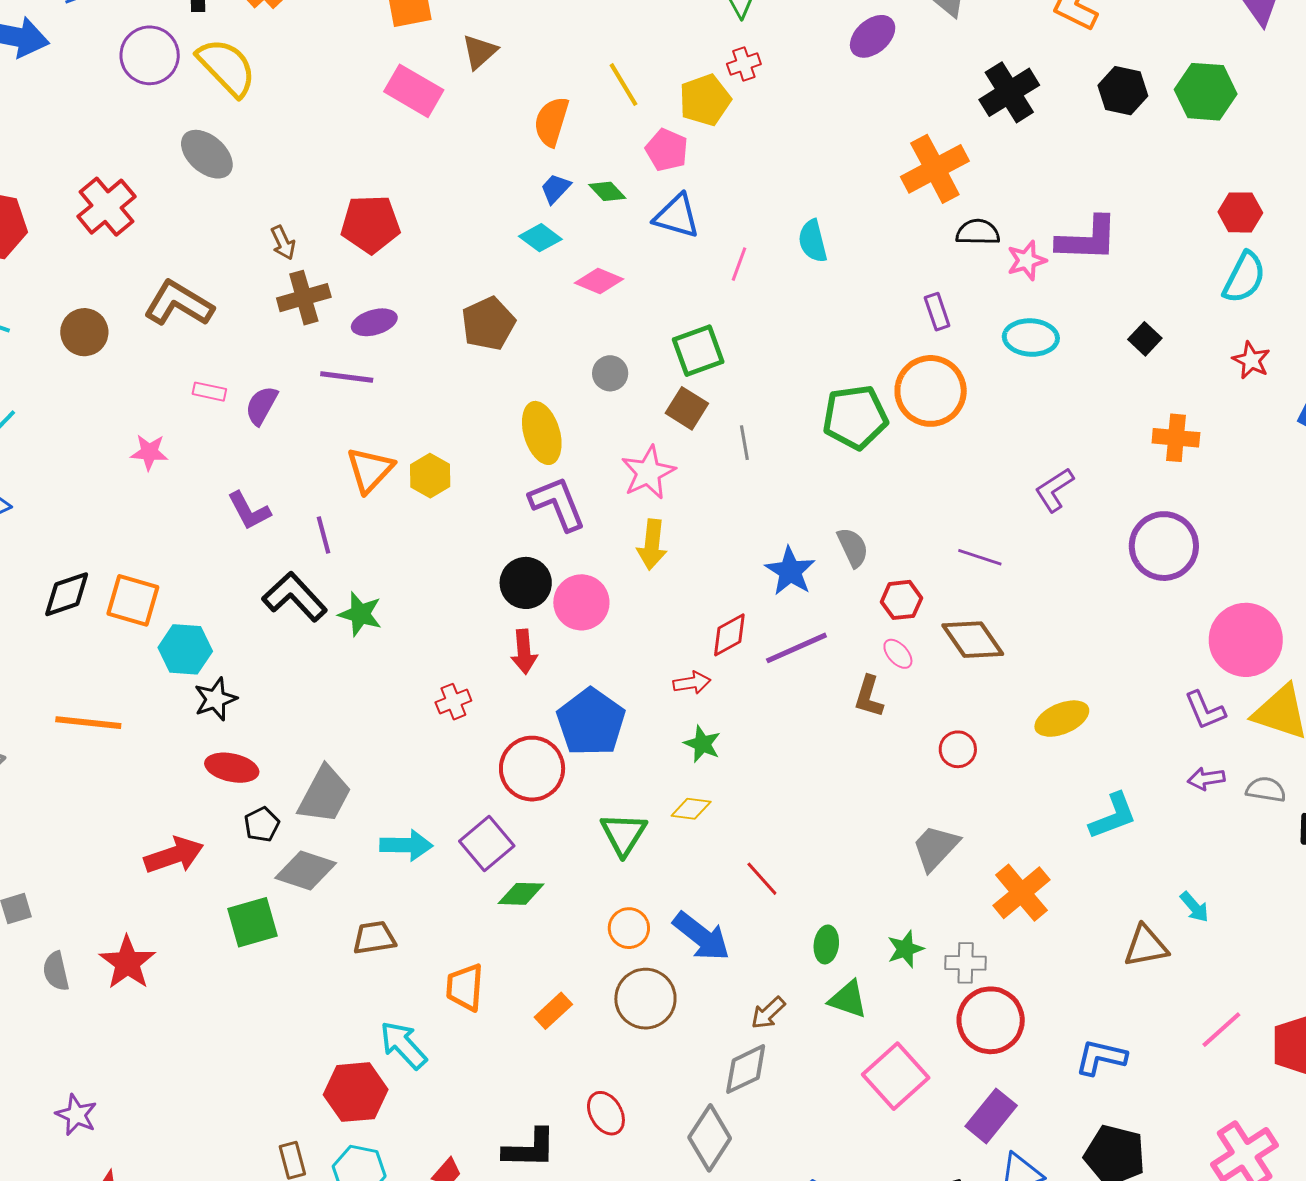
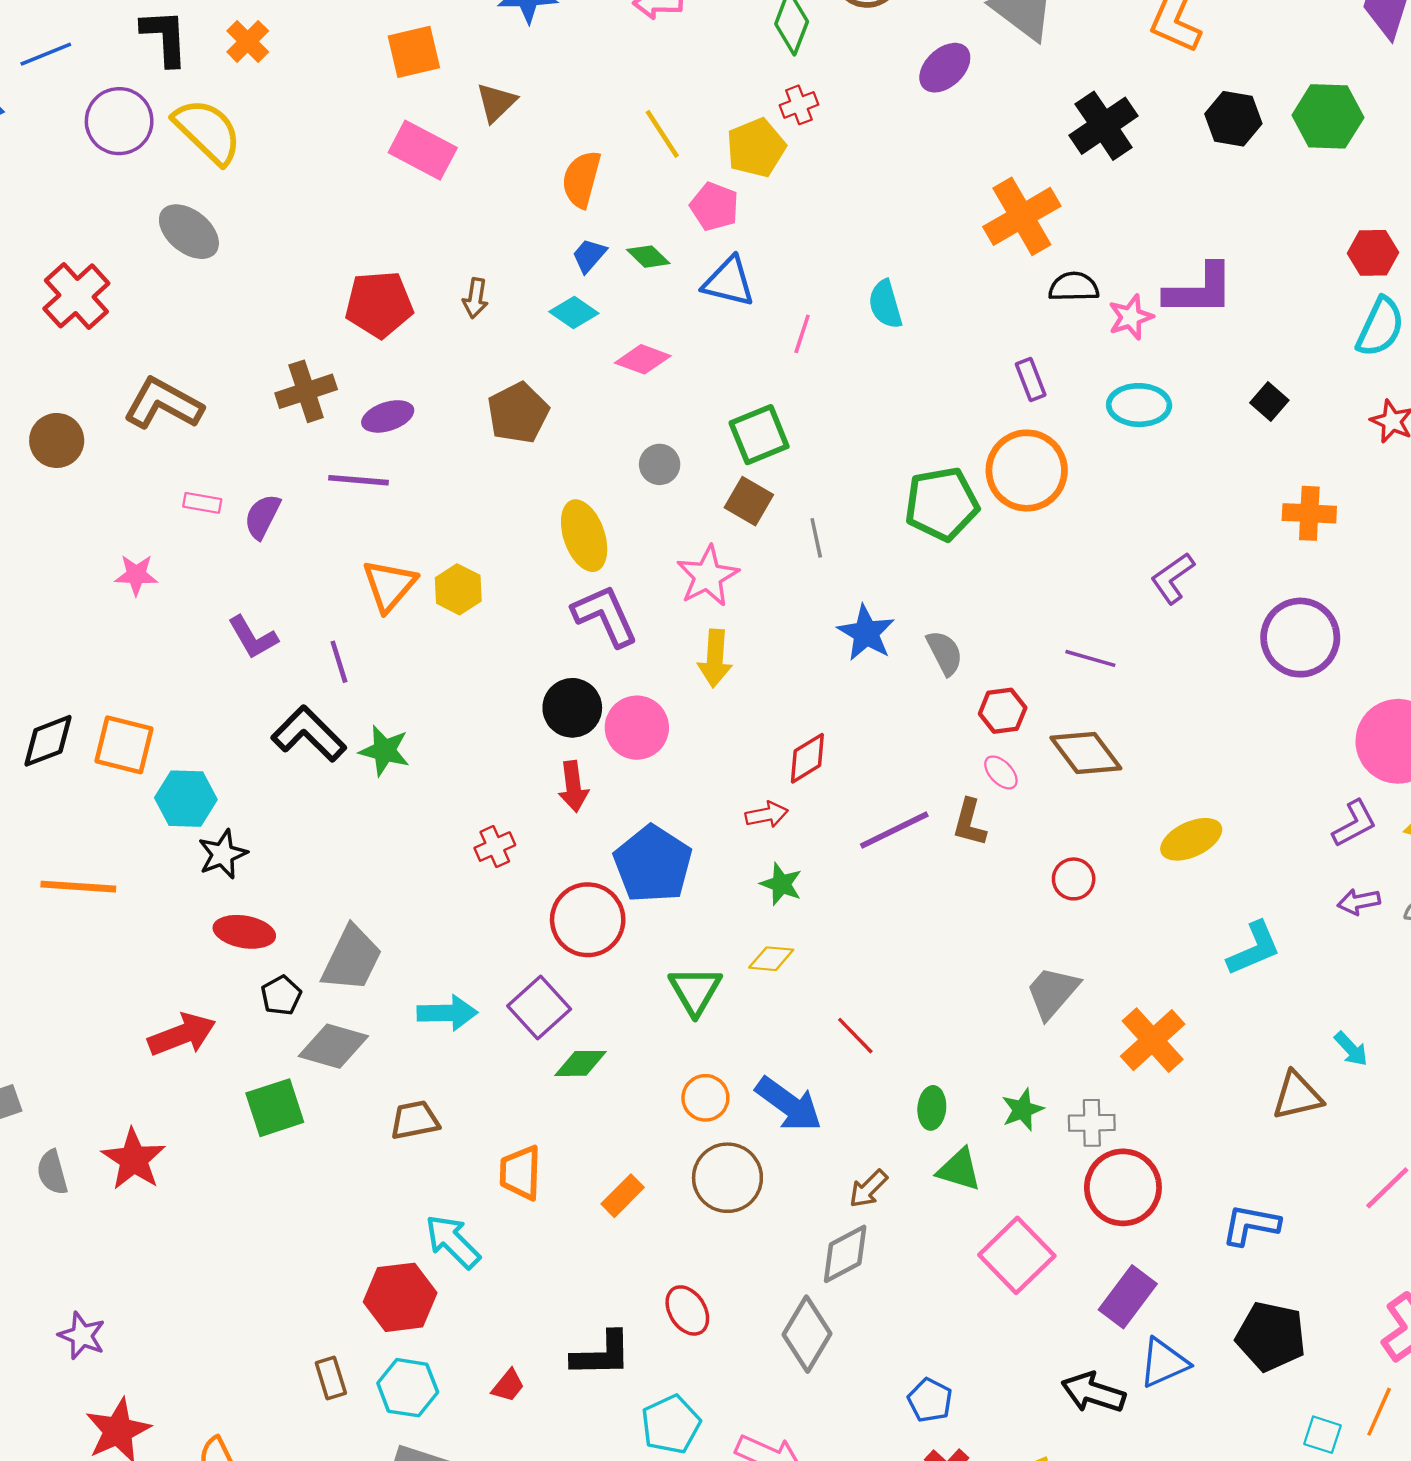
brown arrow: (283, 243) -> (475, 298), moved, turned 36
blue star: (790, 571) -> (866, 633), moved
purple line: (796, 648) -> (894, 830), moved
purple L-shape: (1205, 710) -> (1354, 824), turned -93

